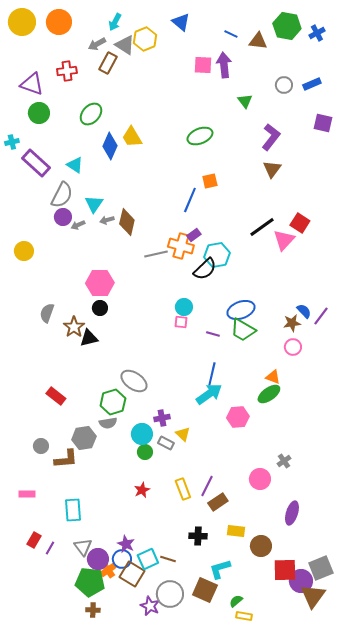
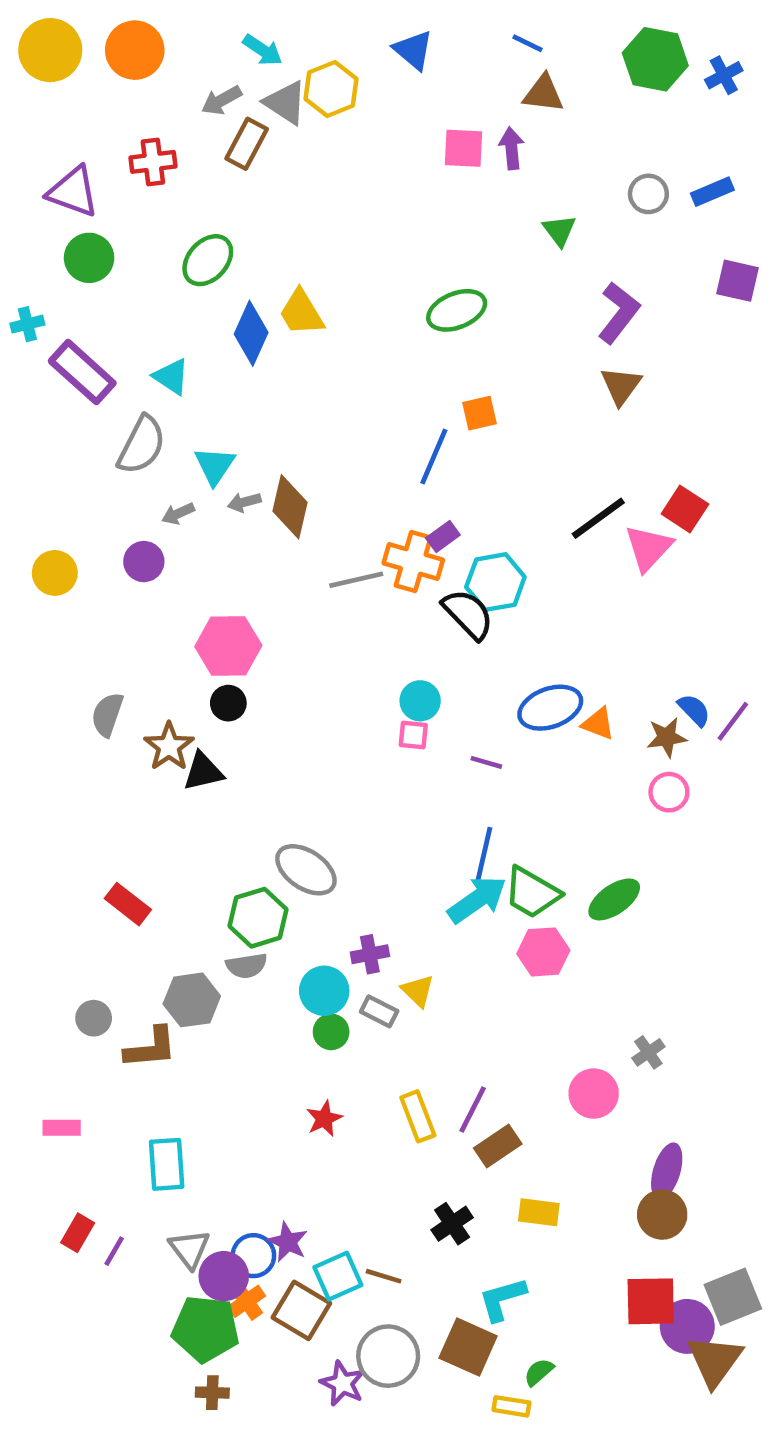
cyan arrow: (115, 22) -> (263, 50), turned -84
blue line: (231, 34) -> (527, 43), moved
brown triangle: (258, 41) -> (543, 93), moved
purple arrow: (224, 65) -> (511, 148), size x0.7
purple circle: (63, 217) -> (144, 562), moved
black semicircle: (205, 269) -> (468, 614), turned -90
green trapezoid: (243, 330) -> (532, 893), moved
orange triangle: (273, 377) -> (598, 724), moved
black cross: (198, 536) -> (452, 1224), turned -36
brown circle: (261, 546) -> (662, 1215), moved
blue circle: (122, 559) -> (253, 1256), moved
yellow rectangle: (244, 616) -> (511, 1406), moved

